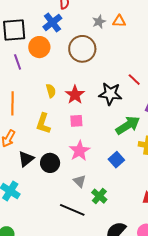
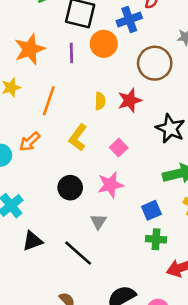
red star: (75, 95) -> (130, 100), moved
pink square: (76, 121) -> (119, 148), turned 32
black triangle: (26, 159) -> (32, 241), moved
green cross: (99, 196) -> (156, 239), moved, turned 35

